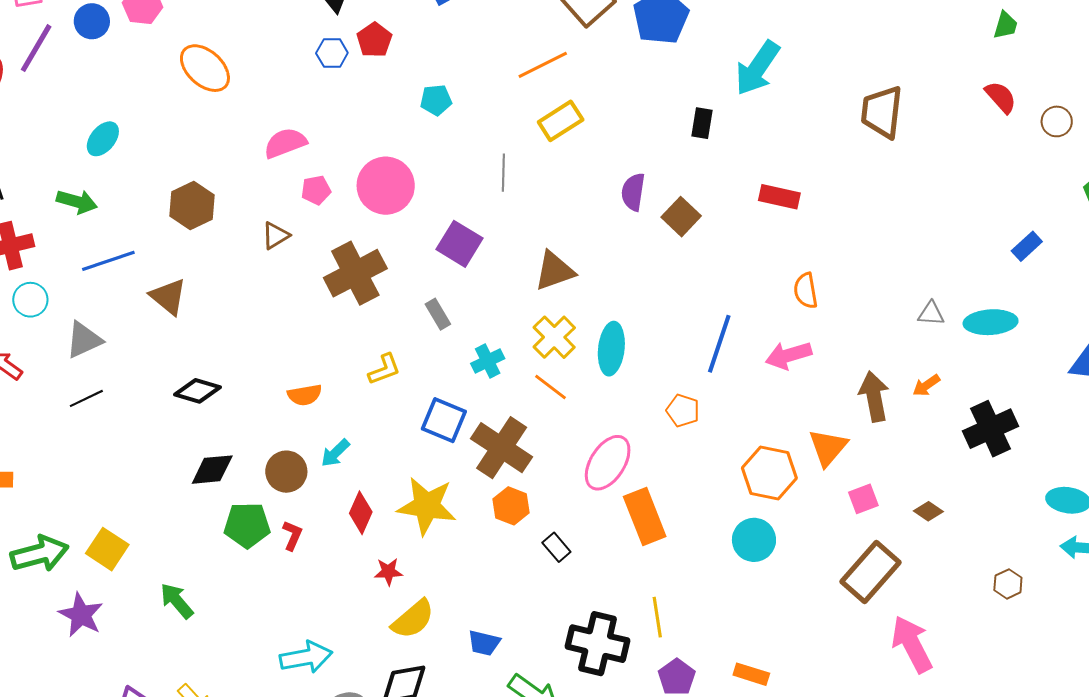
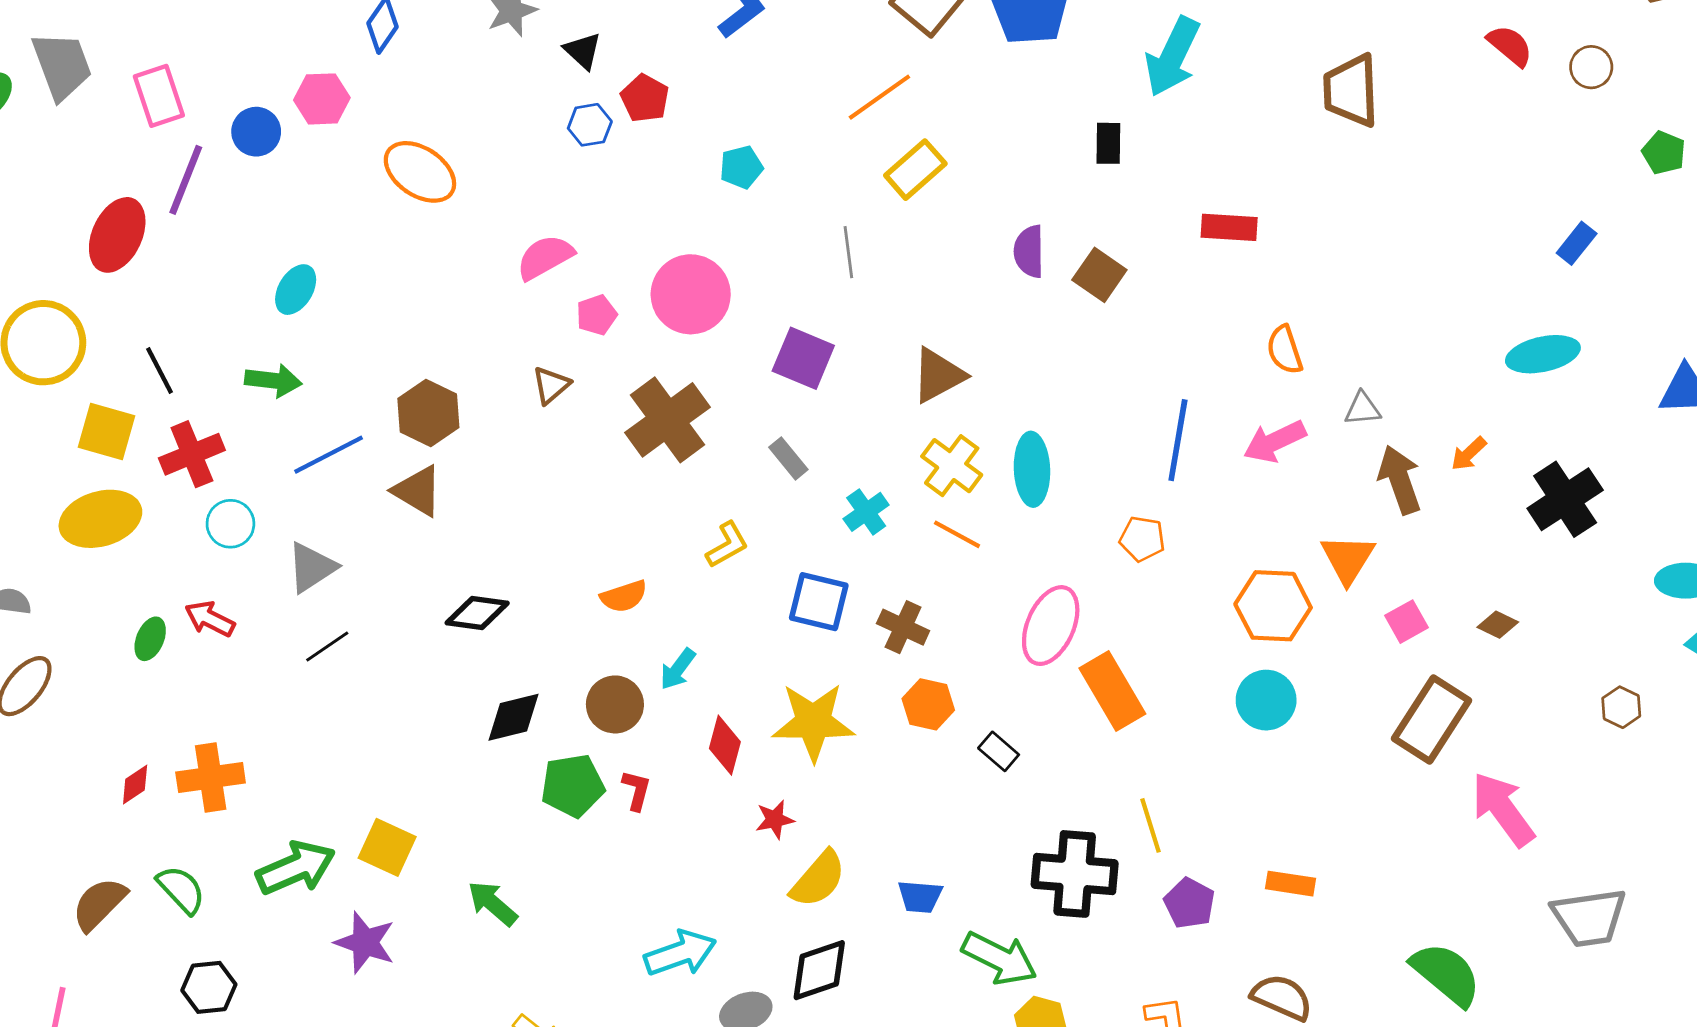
brown hexagon: (192, 205) -> (428, 413), moved
gray triangle: (931, 314) -> (1362, 409), moved
brown cross: (502, 448) -> (903, 627), size x0.6

